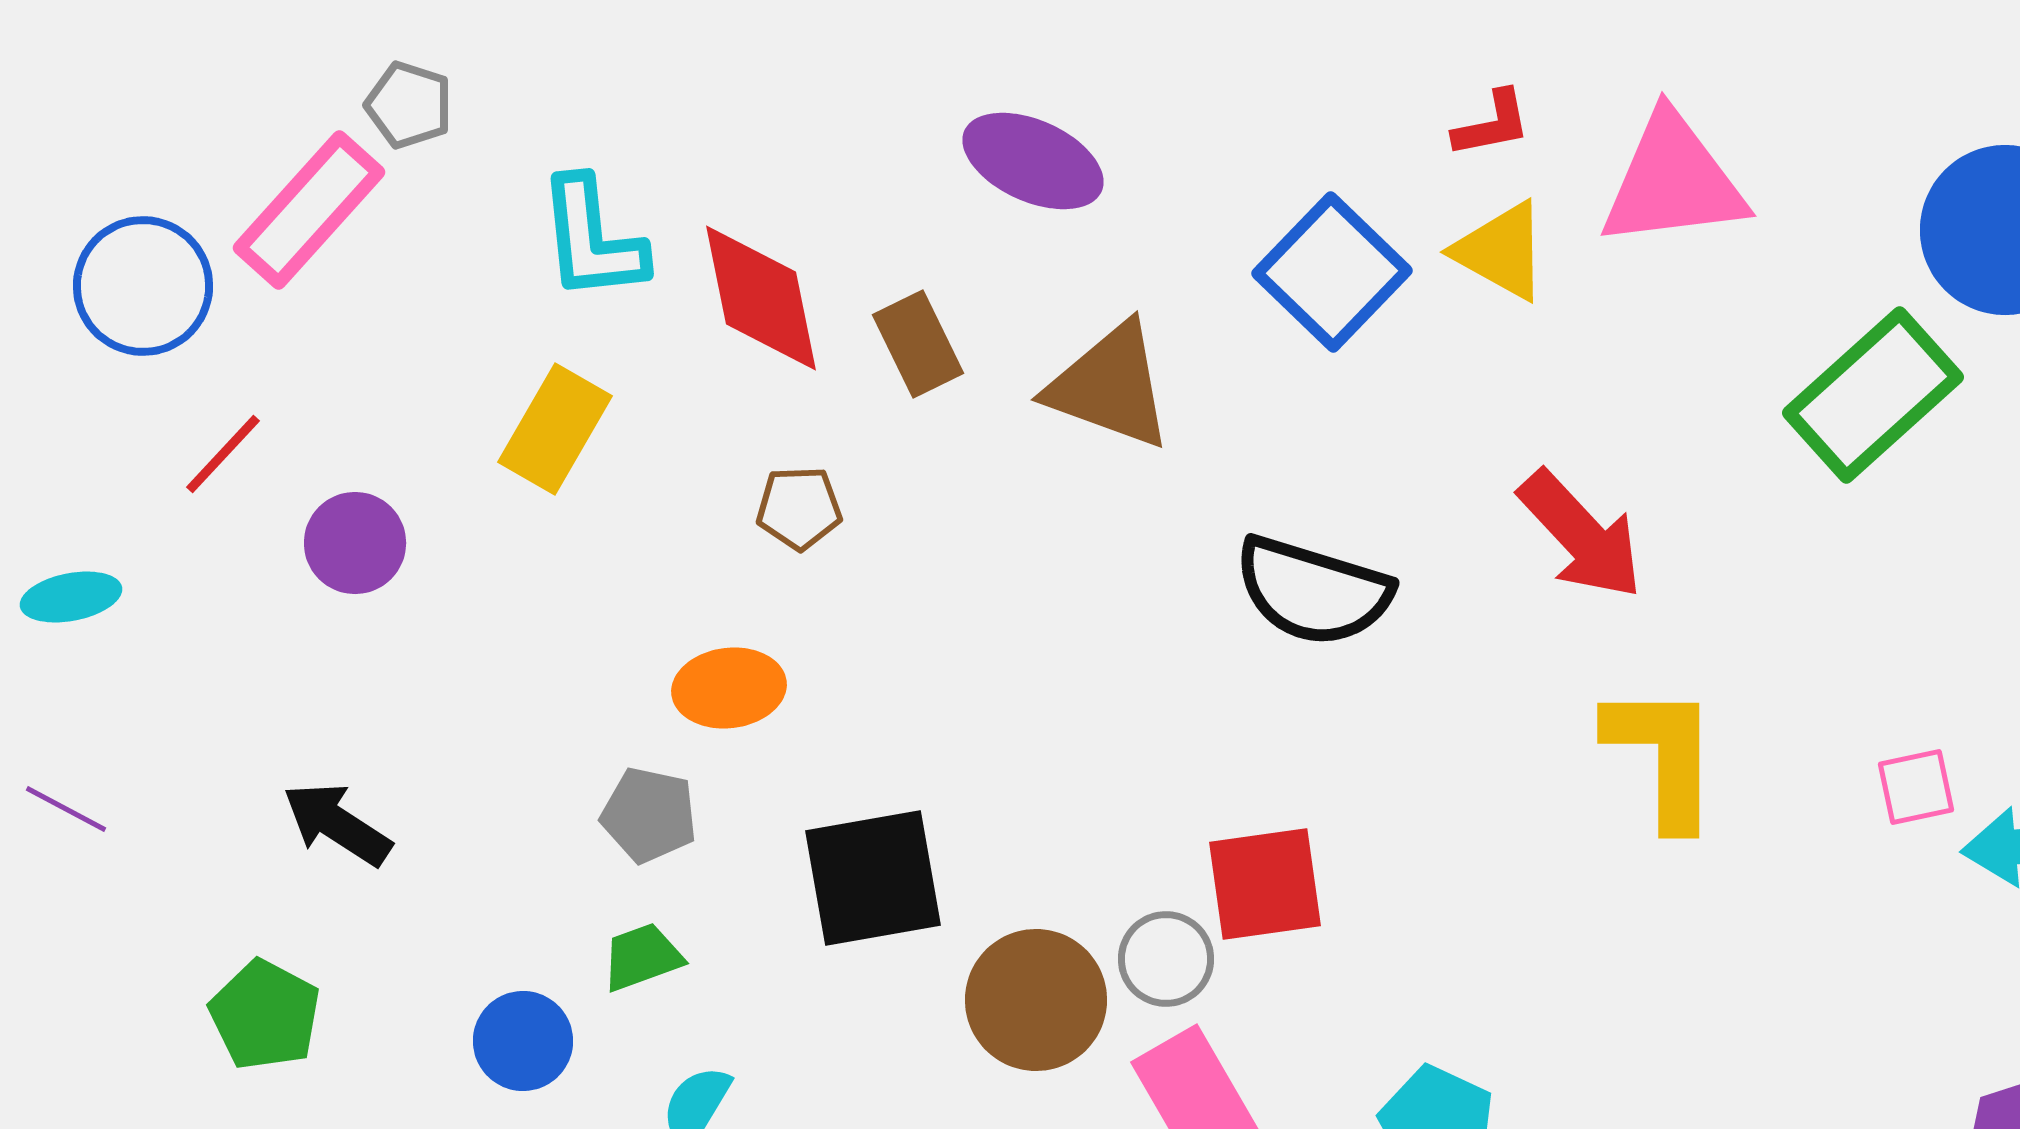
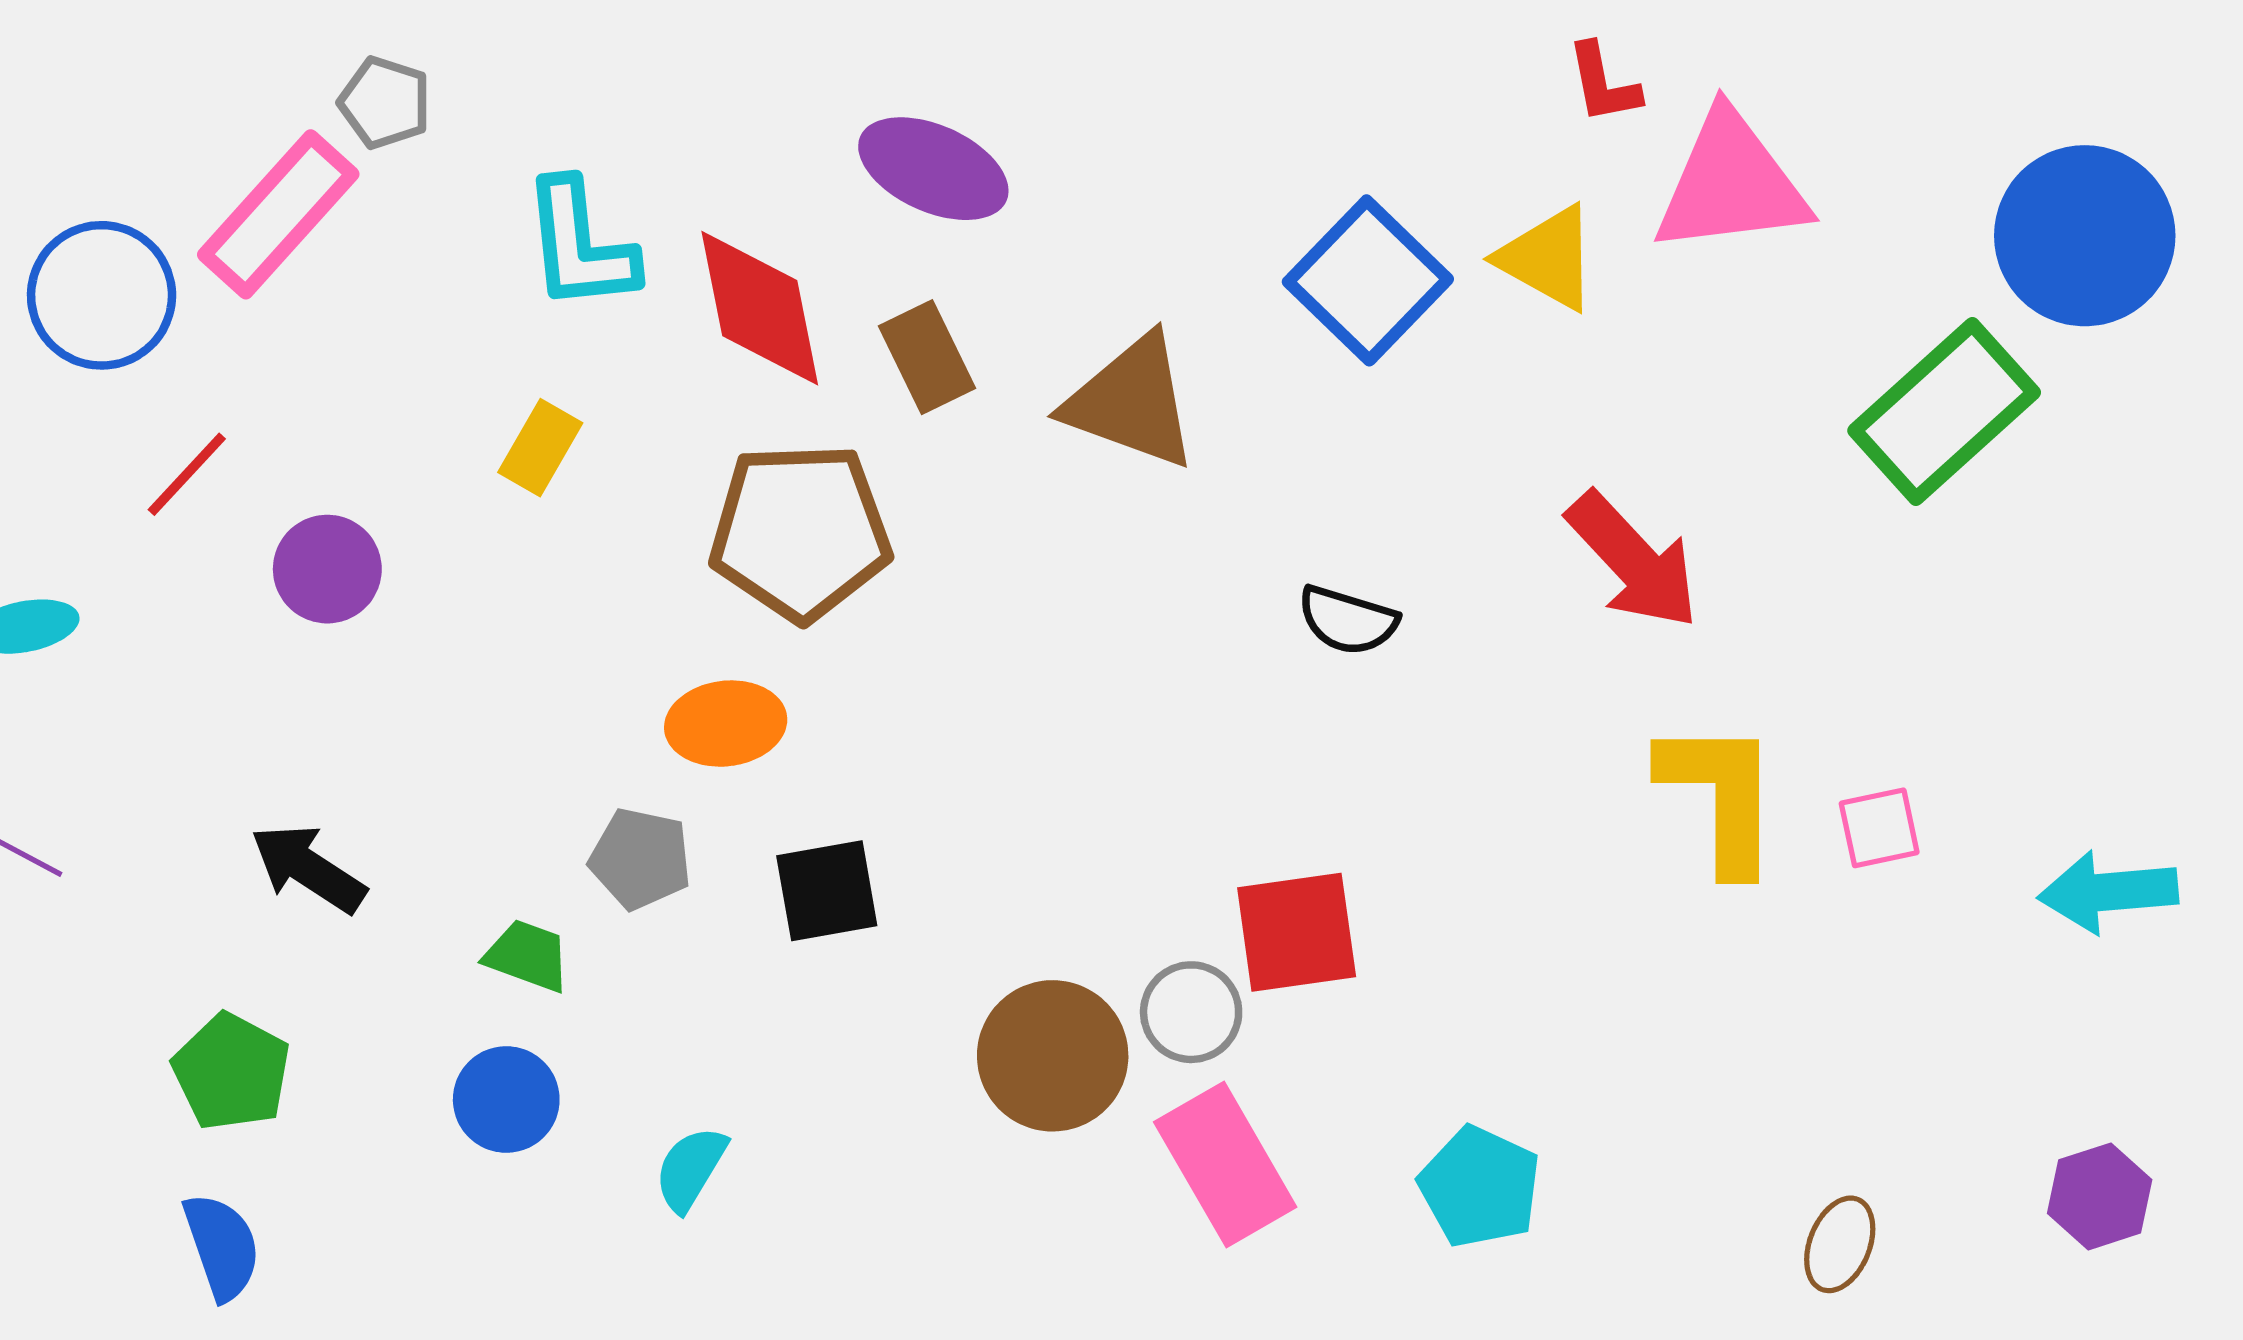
red L-shape: (1492, 124) -> (1603, 83), moved, turned 90
purple ellipse: (1033, 161) -> (933, 169), moved
yellow rectangle: (555, 429) -> (540, 448), size x0.7
brown pentagon: (799, 508) -> (800, 532), size x2.0
black semicircle: (1313, 591) -> (1348, 620), size x0.6
pink square: (1916, 787) -> (1879, 828), moved
black square: (873, 878) -> (827, 891), moved, size x0.7
green trapezoid: (642, 957) -> (528, 956), moved, turned 40

